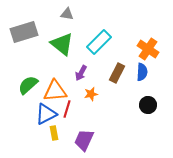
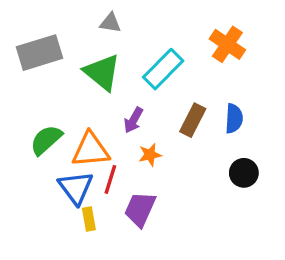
orange cross: (148, 49) -> (227, 44), moved
blue triangle: (46, 114) -> (76, 188), turned -40
purple trapezoid: (84, 140) -> (140, 209), moved

